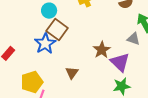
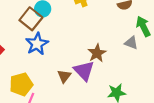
brown square: (57, 30) -> (31, 19), moved
purple triangle: (120, 62) -> (84, 71), moved

